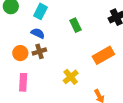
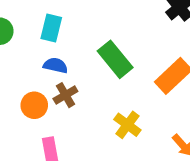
green rectangle: (76, 25) -> (115, 59), moved, size x1.5

